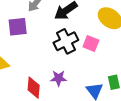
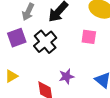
black cross: (66, 41) -> (45, 42), moved

